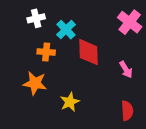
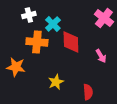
orange cross: (46, 52) -> (37, 42), size x1.5
orange star: (35, 83) -> (16, 67), moved
red semicircle: (127, 111) -> (88, 92), moved

